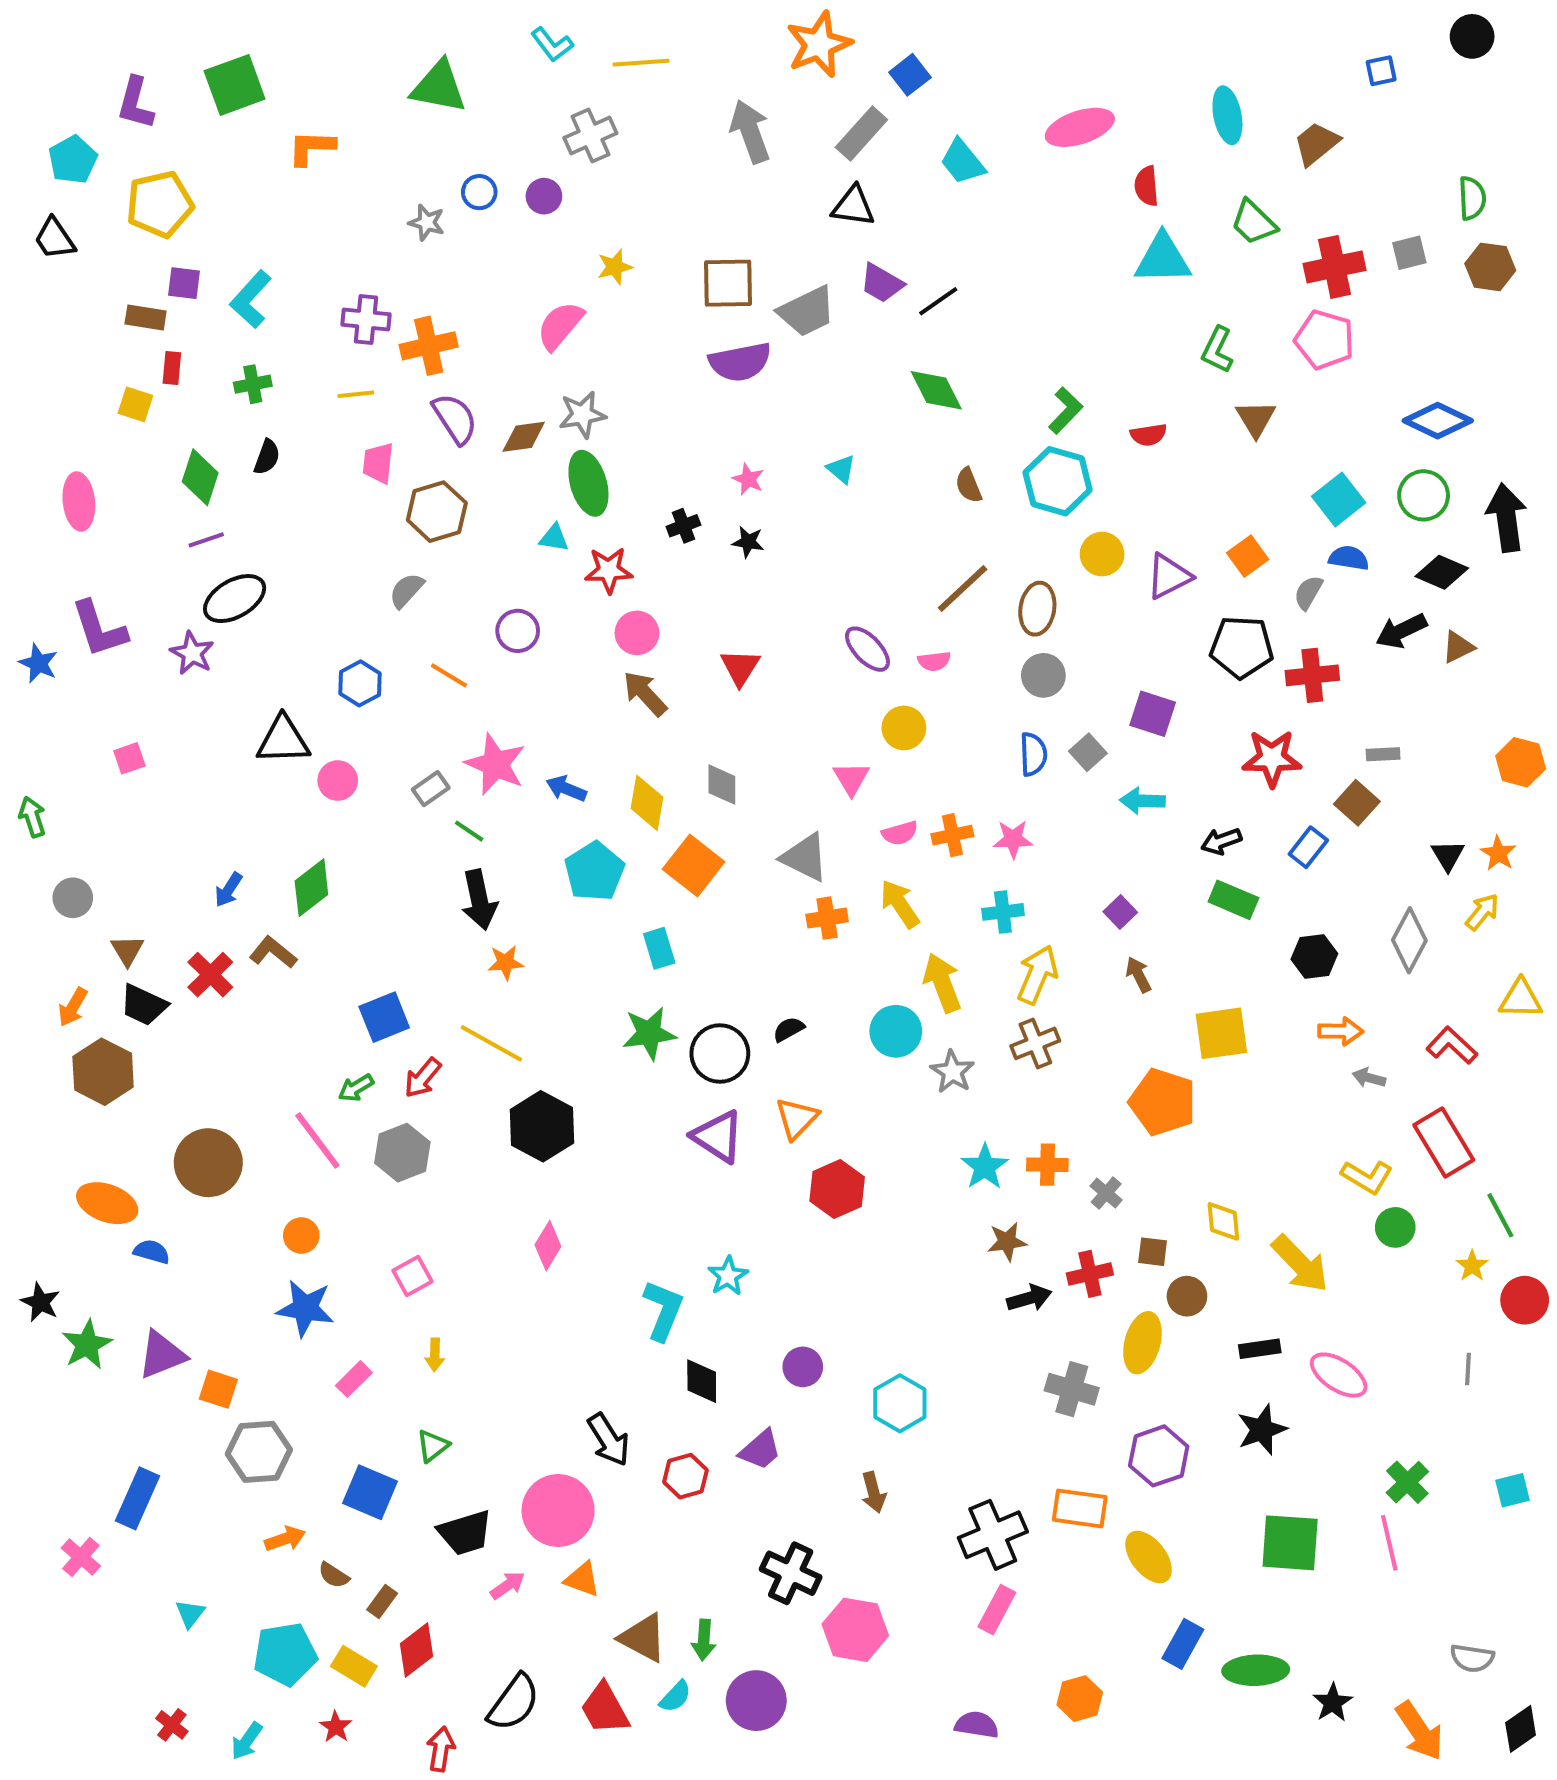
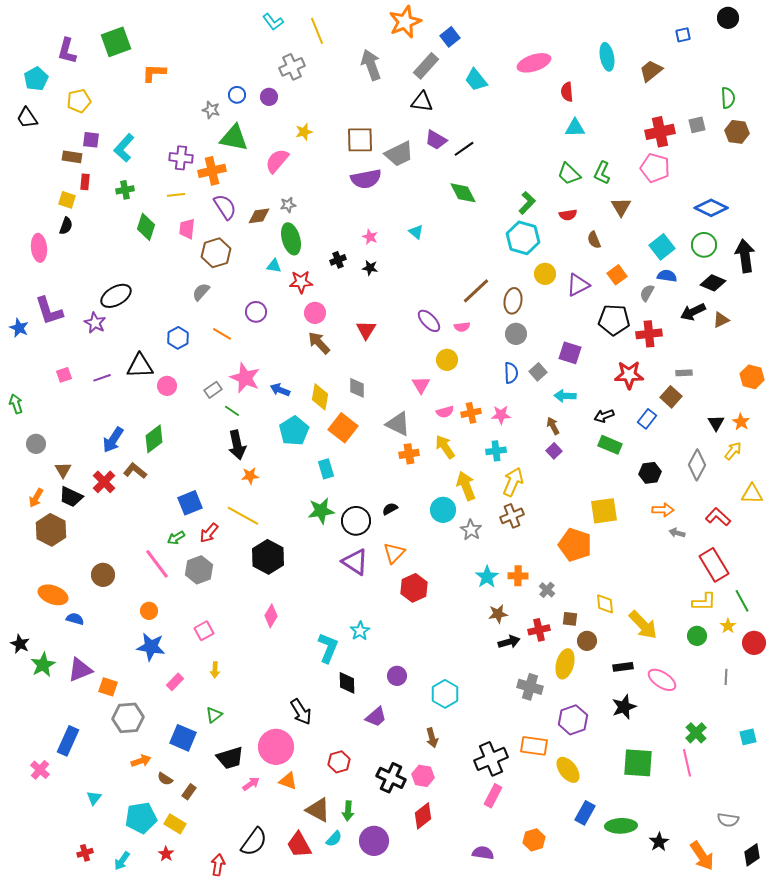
yellow line: (641, 63) -> (317, 31), turned 72
green triangle: (439, 87) -> (234, 138), moved
yellow pentagon: (160, 204) -> (79, 101), size x0.7
green trapezoid: (1254, 222) -> (569, 174), moved
cyan triangle: (1163, 259) -> (575, 128), size x0.7
gray star: (582, 415) -> (288, 205), size x0.7
black semicircle: (267, 457) -> (66, 226), moved
green diamond: (200, 477) -> (146, 227), moved
brown semicircle: (969, 485) -> (594, 240), moved
purple line: (206, 540) -> (102, 378), moved
blue arrow: (228, 890) -> (113, 440), size x1.5
brown arrow: (1138, 975) -> (553, 426), moved
brown circle: (208, 1163) -> (103, 575), size x0.7
yellow L-shape: (1367, 1177) -> (704, 602), moved, turned -30
green circle: (1395, 1227) -> (697, 636), moved
red hexagon: (685, 1476) -> (339, 762), moved
pink hexagon: (855, 1630) -> (423, 776), moved, size x0.7
red diamond: (417, 1650) -> (423, 816), moved
red cross: (172, 1725) -> (85, 853), turned 35

